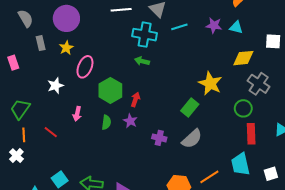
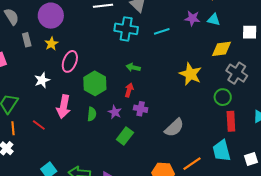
cyan line: (179, 27) -> (162, 31), moved
green arrow: (142, 61) -> (133, 67), moved
red arrow: (135, 99) -> (129, 90), moved
green rectangle: (190, 108) -> (125, 136), moved
pink arrow: (77, 114) -> (64, 107), size x1.6
purple cross: (159, 138) -> (141, 109), moved

